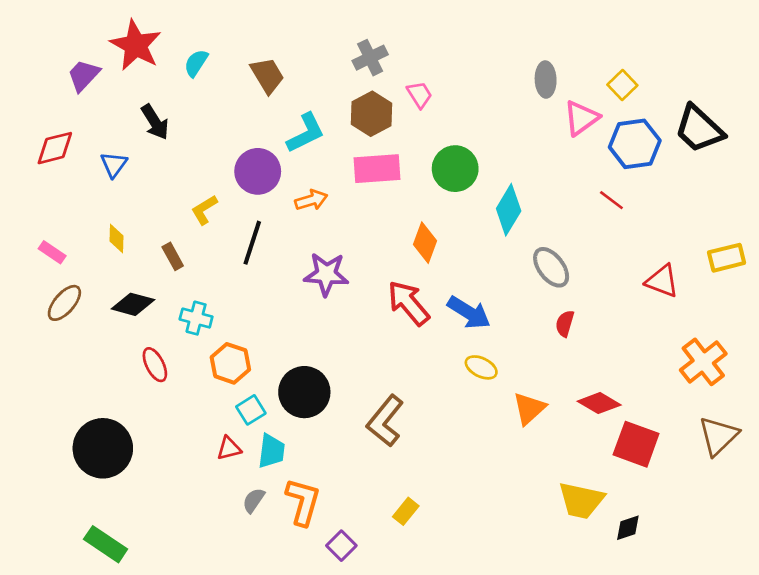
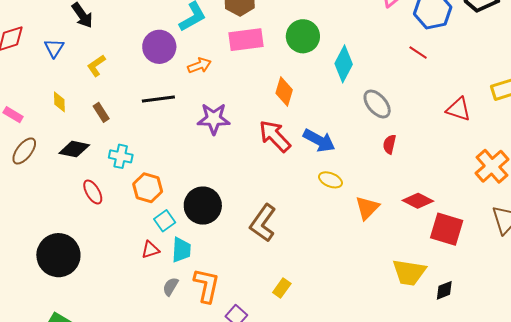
yellow L-shape: (204, 210) -> (96, 66), moved
black line: (252, 243) -> (158, 99), turned 68

